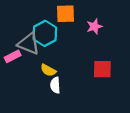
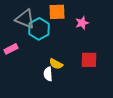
gray triangle: (29, 44) -> (25, 19), moved
yellow semicircle: (48, 70) -> (56, 64), moved

